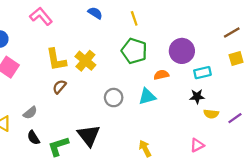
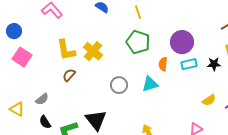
cyan rectangle: (202, 73) -> (189, 64), moved
orange semicircle: (161, 75) -> (163, 64), turned -72
black star: (197, 96) -> (214, 64), moved
yellow semicircle: (211, 114) -> (209, 100), turned -40

